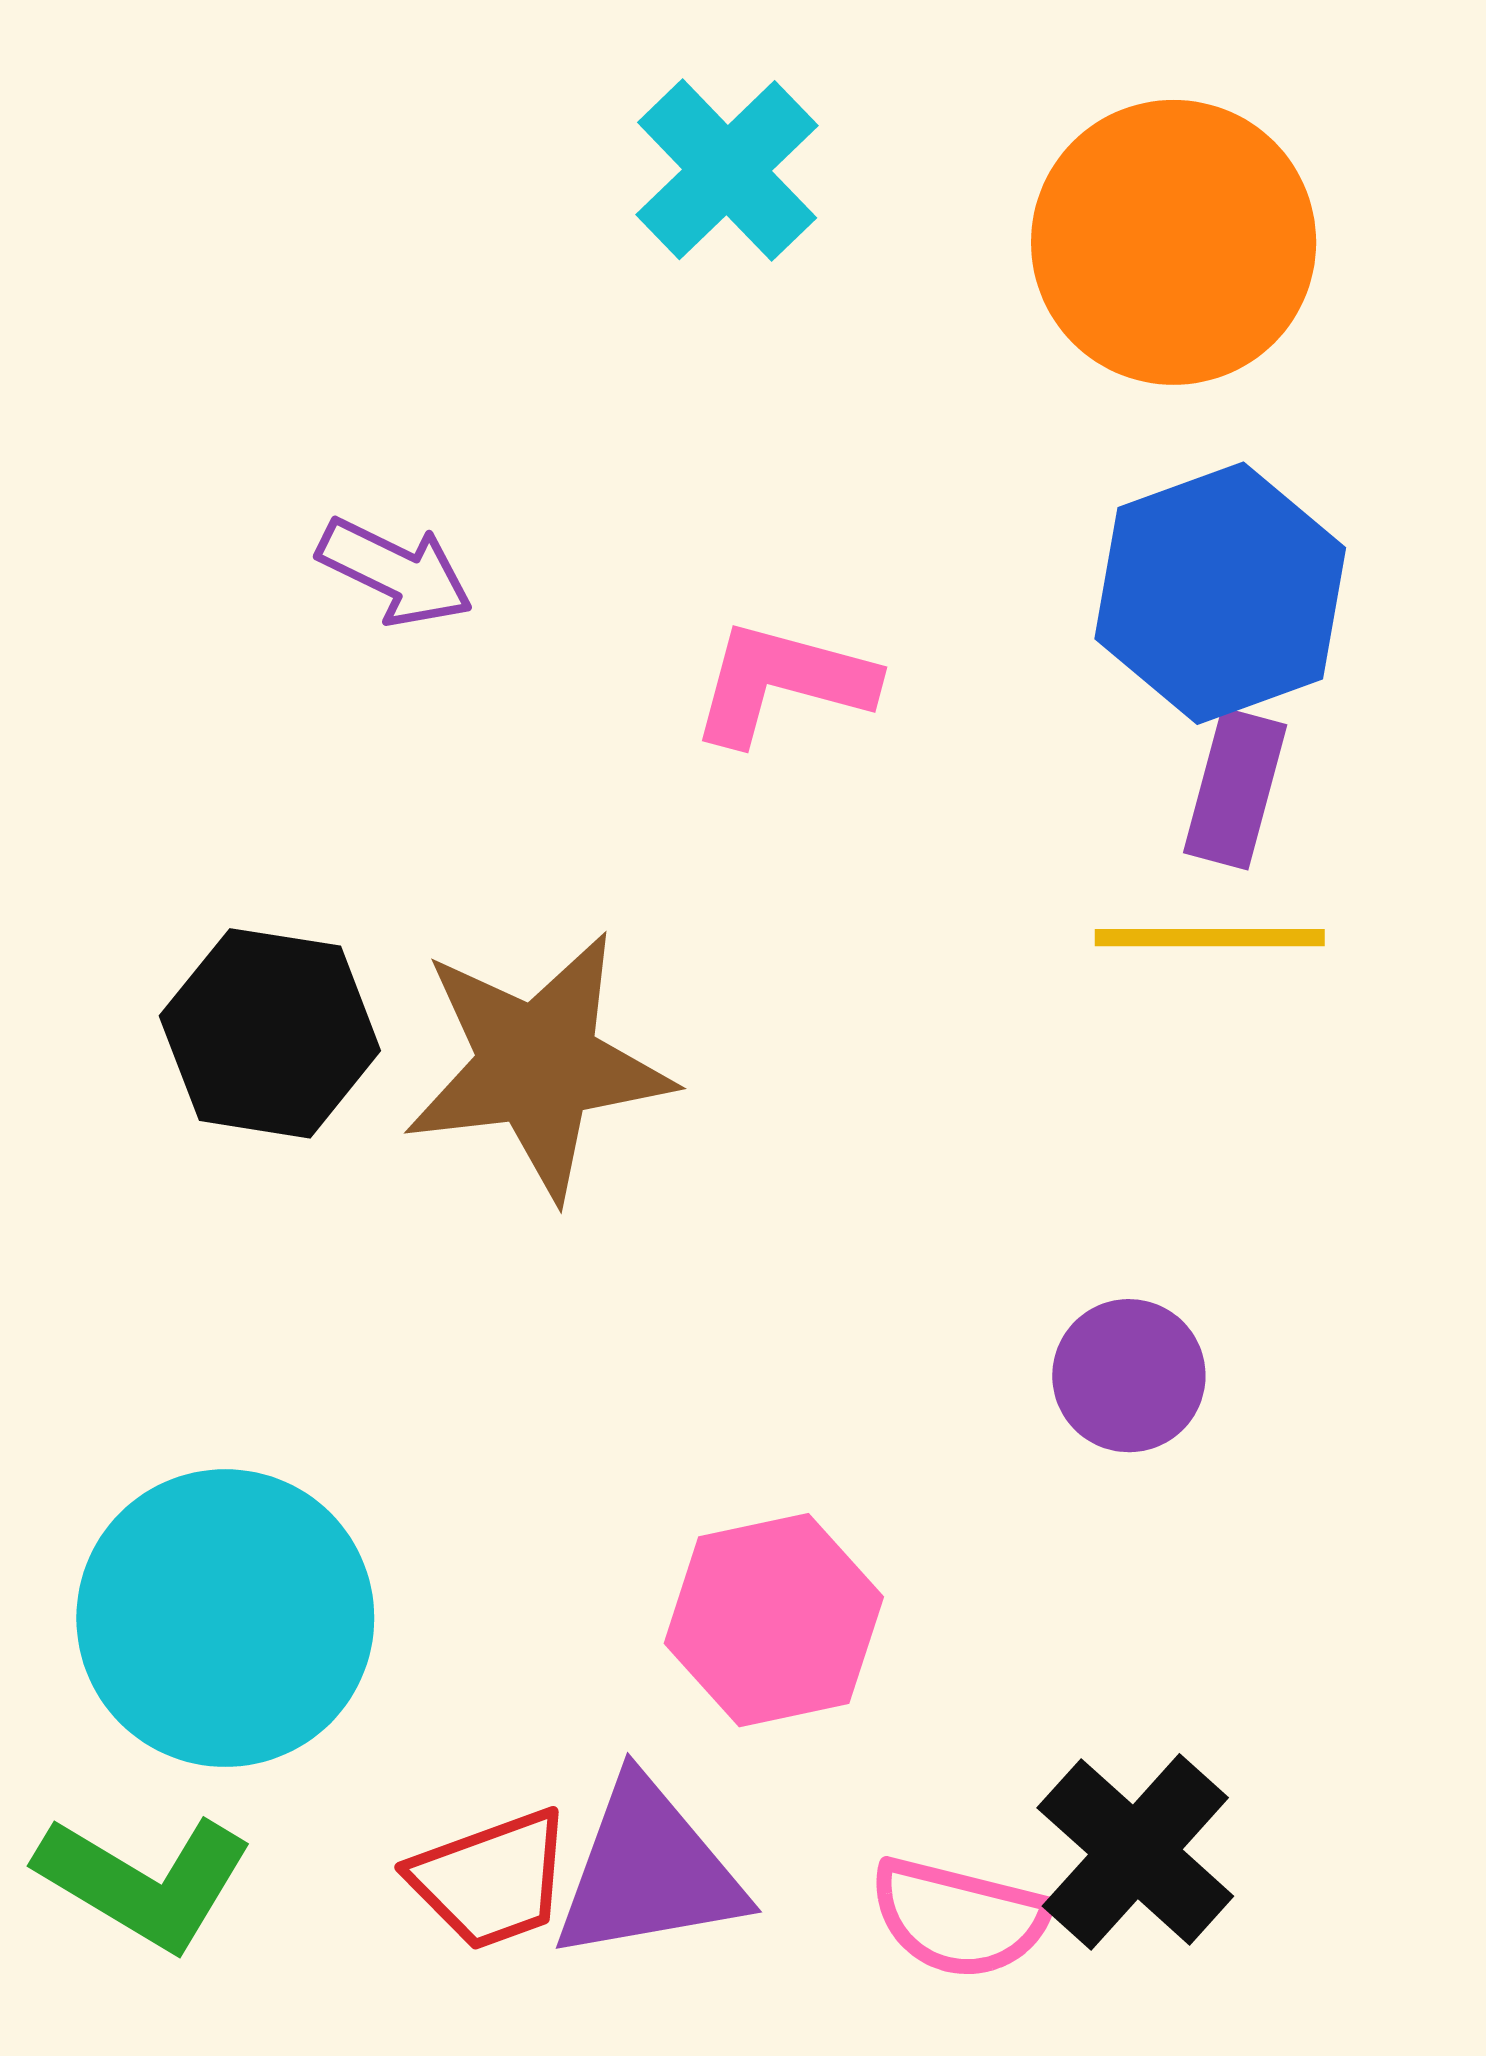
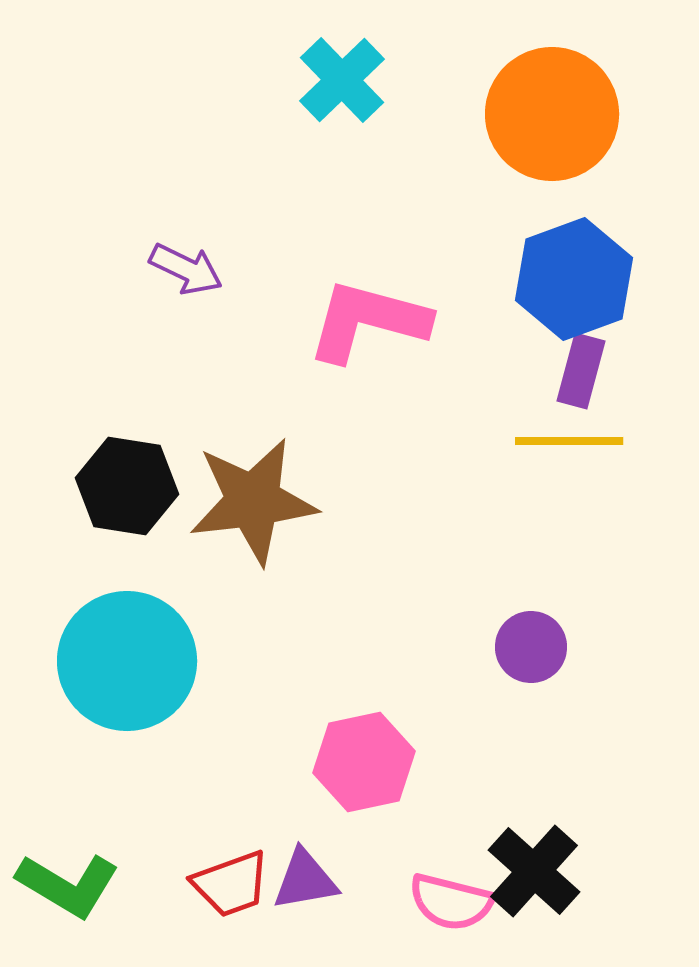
pink L-shape: (782, 682) -> (368, 321), size x1.4
cyan circle: (225, 1618) -> (127, 661), moved
purple triangle: (648, 1871) -> (305, 880), size x0.7

